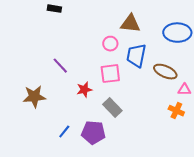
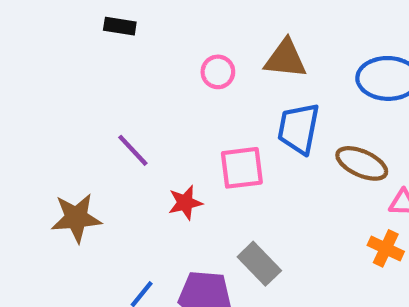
pink circle: (110, 44) -> (218, 72), moved
gray rectangle: (112, 108) -> (259, 264), moved

